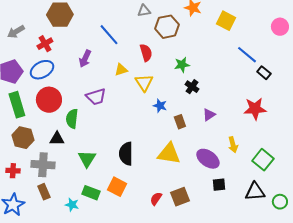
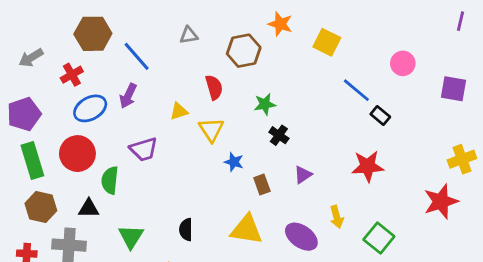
gray triangle: (144, 11) -> (189, 35), moved
pink circle: (280, 27) -> (403, 63), moved
blue line: (109, 35) -> (137, 56), moved
blue ellipse: (42, 70) -> (90, 108), moved
black semicircle: (126, 154) -> (186, 230), size x0.7

